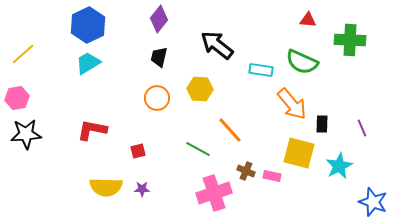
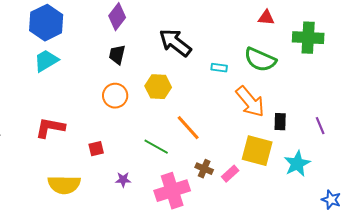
cyan rectangle: (261, 70) -> (219, 68), size x0.7
pink rectangle: (272, 176) -> (230, 174), turned -54
purple star: (142, 189) -> (123, 180), moved
blue star: (373, 202) -> (331, 200), size x0.7

